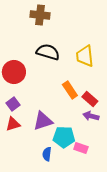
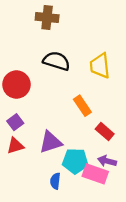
red rectangle: (90, 99) -> (105, 132), moved
purple arrow: (91, 116) -> (107, 161), moved
pink rectangle: (81, 148) -> (95, 174), size x1.5

